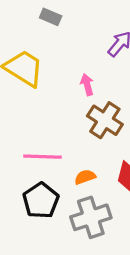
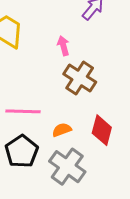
gray cross: (91, 217) -> (67, 167), turned -36

